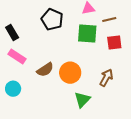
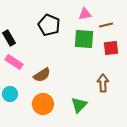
orange circle: (70, 73) -> (43, 104), moved
brown arrow: (106, 78) -> (103, 83), turned -30

